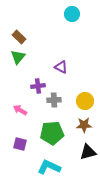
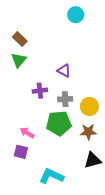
gray cross: (54, 100) -> (65, 99), moved
pink arrow: (20, 110) -> (27, 133), moved
green pentagon: (52, 133) -> (59, 123), moved

